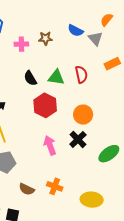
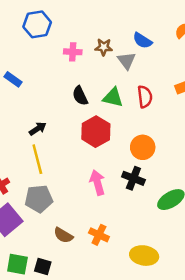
gray triangle: (95, 39) -> (127, 61), moved
black cross: (78, 139) -> (133, 178), turned -30

